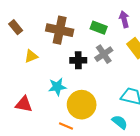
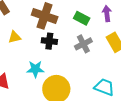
black cross: (78, 60) -> (49, 41), moved

